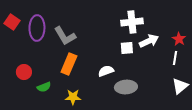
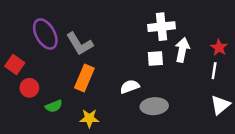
red square: (12, 22) -> (15, 65), moved
purple ellipse: (37, 28) -> (45, 34), turned -30
white arrow: (149, 41) -> (182, 50), turned -54

